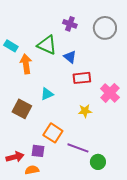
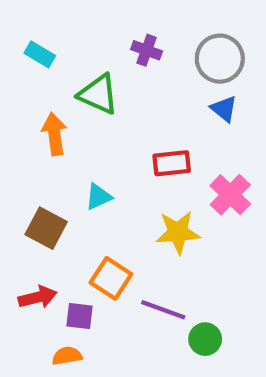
cyan rectangle: (11, 46) -> (40, 54), moved
blue triangle: (70, 57) -> (224, 109), moved
yellow star: (85, 111) -> (178, 232), size x1.5
red arrow: (15, 157) -> (38, 297), moved

